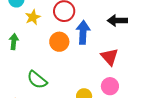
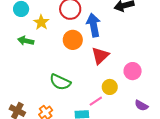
green arrow: (14, 42) -> (26, 41), moved, turned -70
red triangle: (110, 57) -> (100, 56), moved, turned 42

